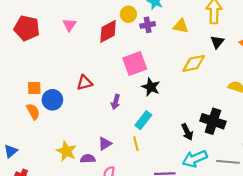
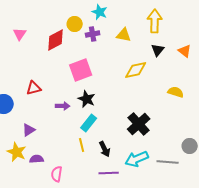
black star: (151, 87) -> (87, 99), moved
purple arrow: (116, 102) -> (63, 106), turned -104
black cross: (213, 121) -> (139, 124), moved, turned 30
black arrow: (187, 132) -> (105, 149), moved
purple triangle: (105, 144) -> (29, 130), moved

